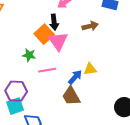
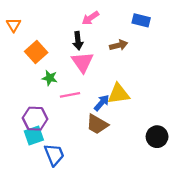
orange square: (44, 34) -> (36, 52), moved
yellow triangle: (90, 69) -> (119, 94), size x1.5
brown trapezoid: (71, 96) -> (97, 124), turned -30

